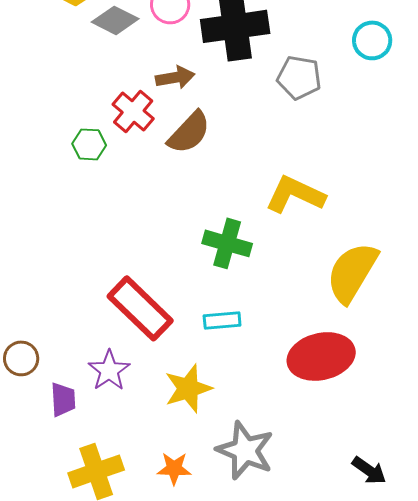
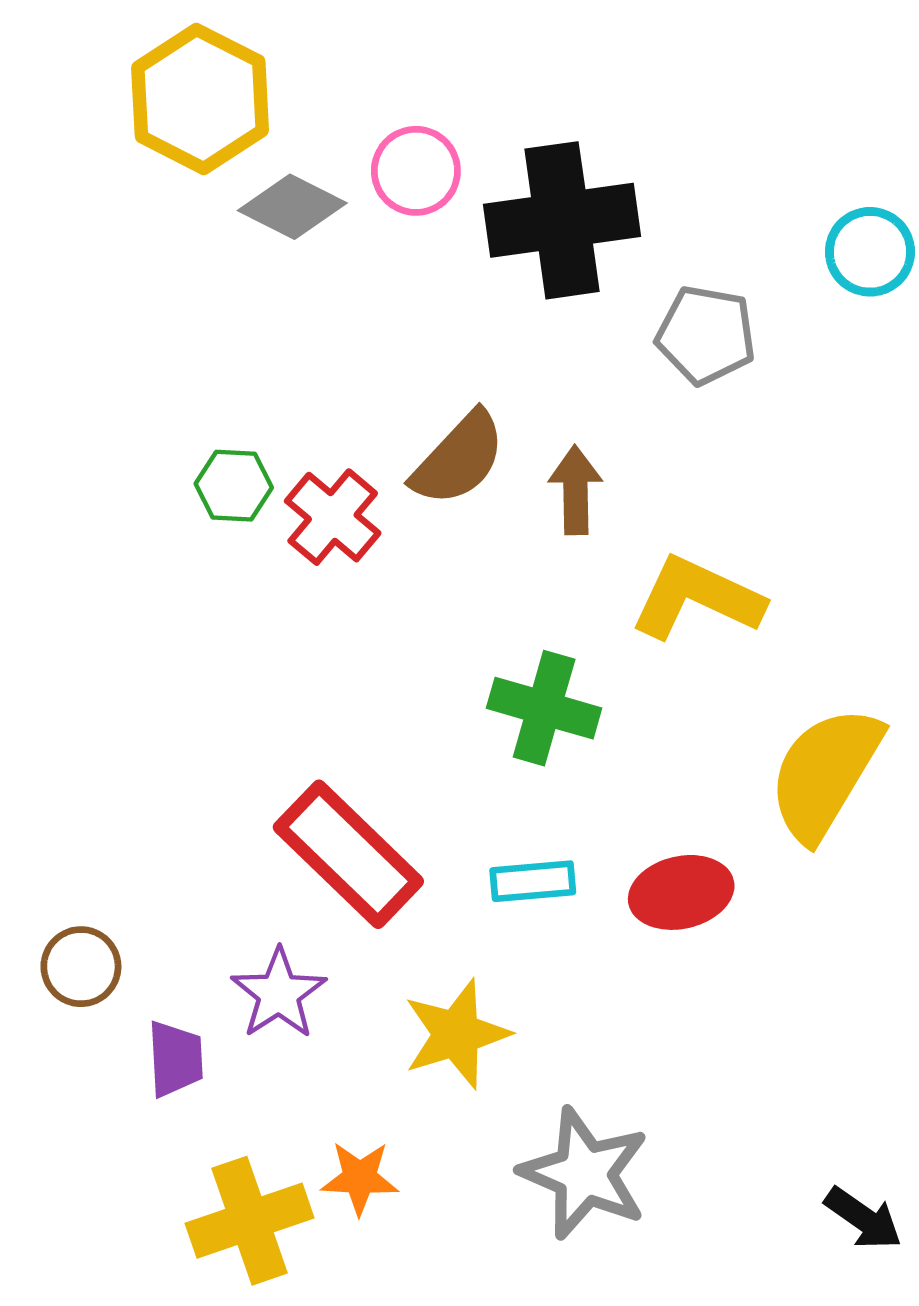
brown arrow: (175, 77) -> (575, 490), moved, turned -81
red cross: (133, 111) -> (333, 517), moved
red ellipse: (321, 356) -> (681, 892), moved, size x0.7
orange star: (174, 468) -> (360, 1178), moved

